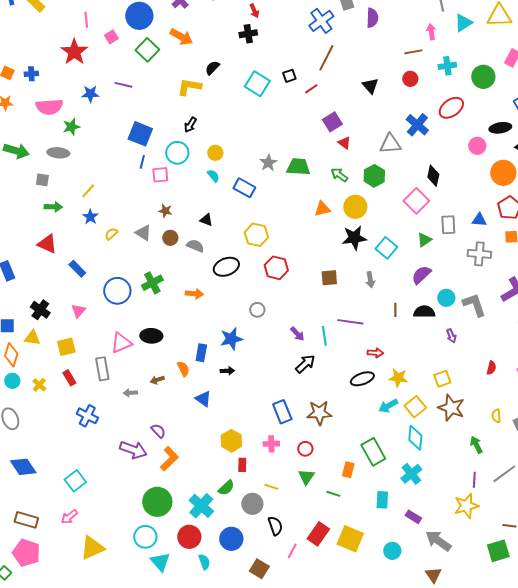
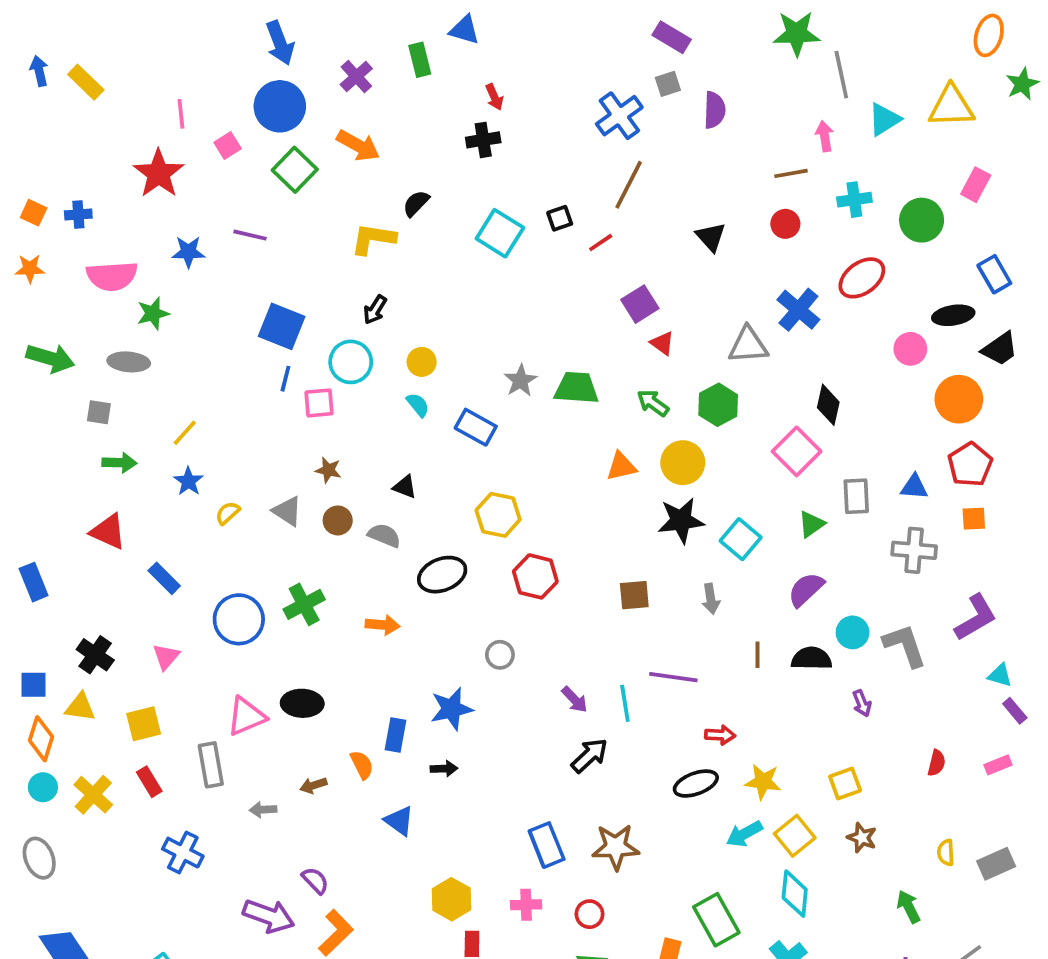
yellow cross: (39, 385) -> (93, 795), size x1.5
brown star: (451, 408) -> (862, 838), size x0.6

